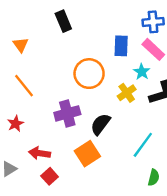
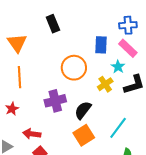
orange triangle: (21, 45) -> (17, 43), size x1.5
orange line: (24, 86) -> (19, 77), turned 35
orange square: (87, 154) -> (84, 135), moved

